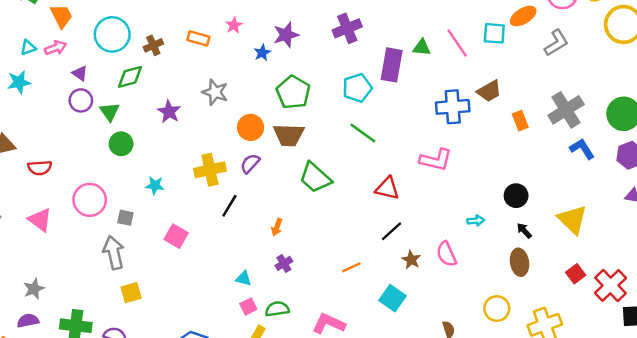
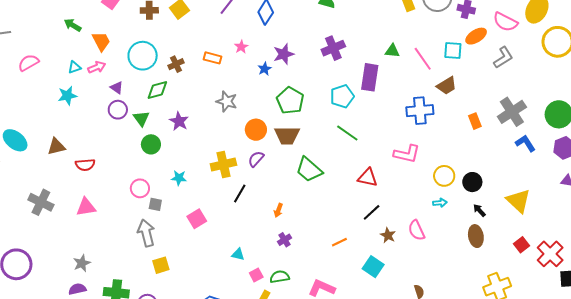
green triangle: (422, 47) -> (392, 51), moved
brown trapezoid: (489, 91) -> (447, 86), moved
purple star: (169, 112) -> (179, 121), moved
pink circle: (90, 200) -> (140, 188), moved, size x0.7
pink triangle: (40, 220) -> (86, 207), turned -45
pink square: (176, 236) -> (197, 219), turned 30
cyan triangle: (244, 278) -> (238, 254), moved
yellow circle: (497, 309) -> (444, 176), moved

